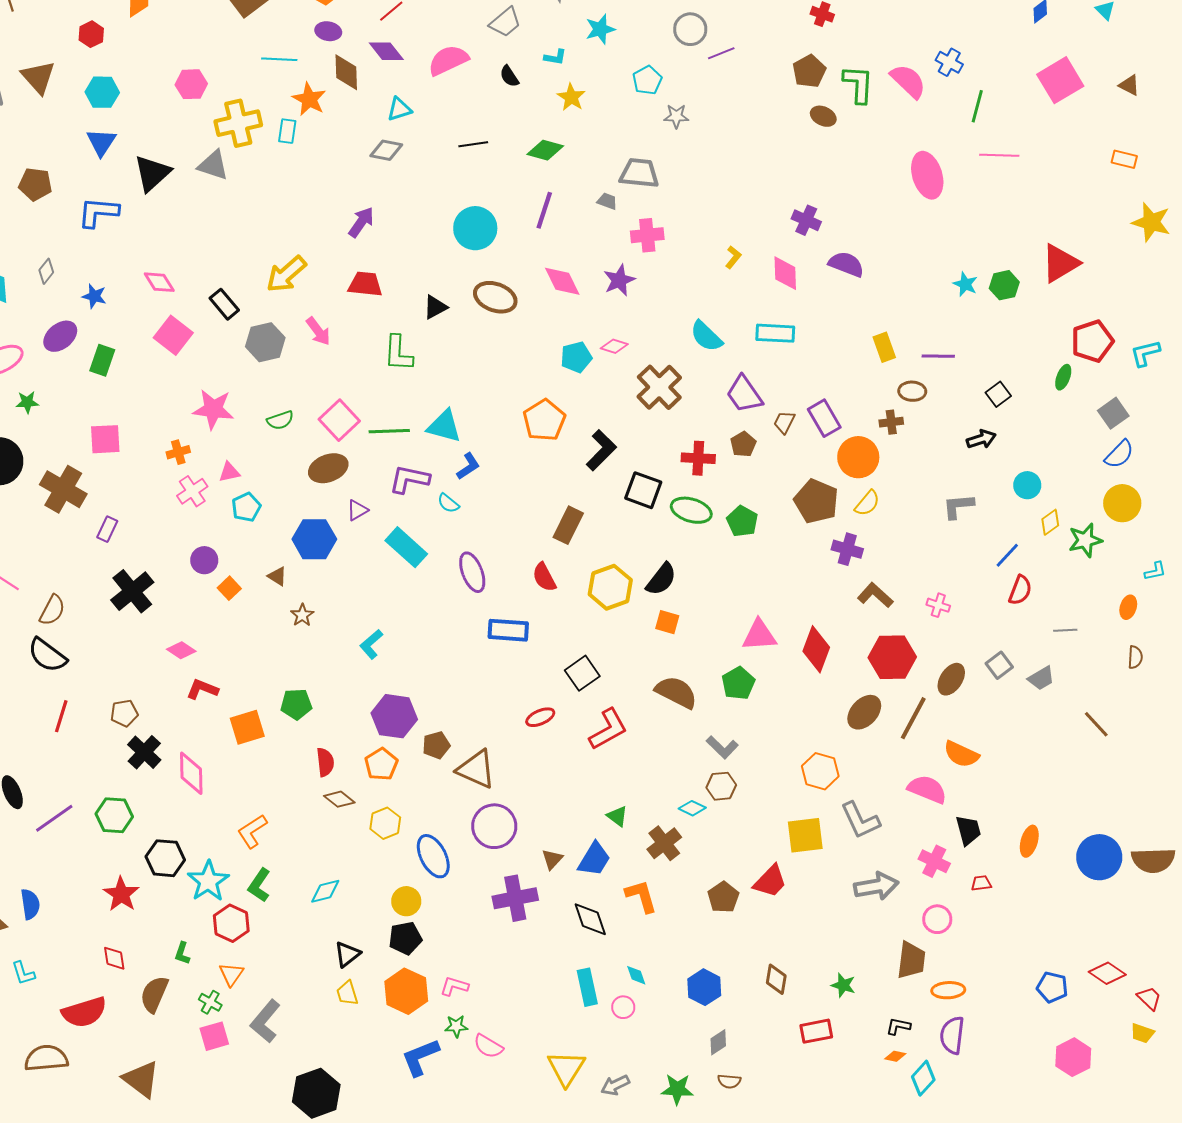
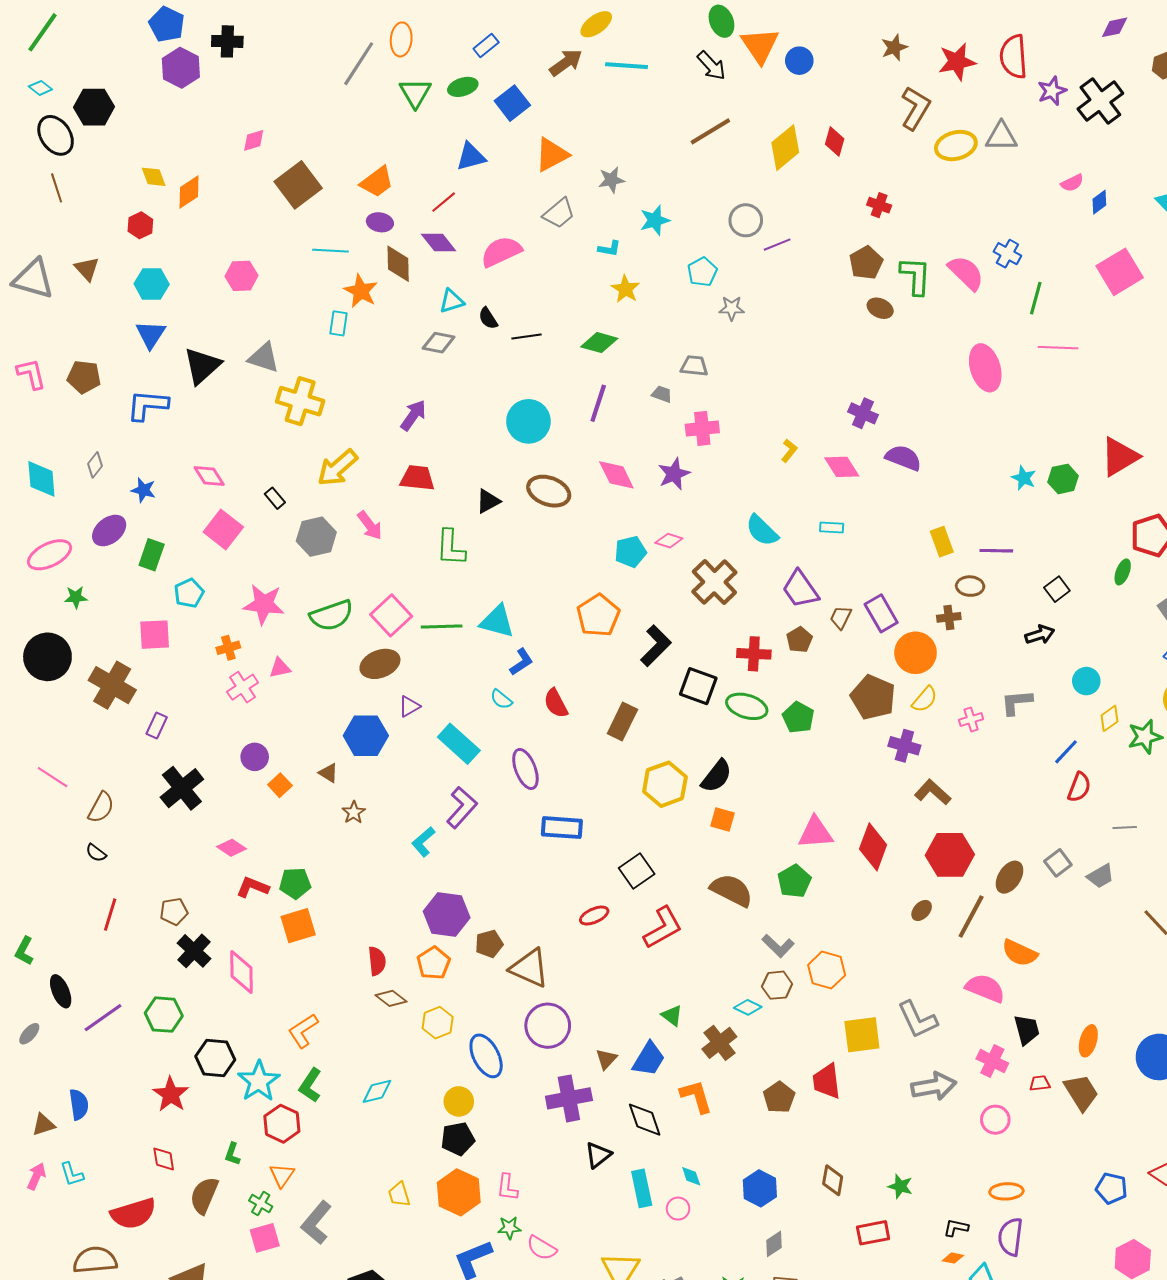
black semicircle: (509, 76) -> (488, 318), moved
brown triangle: (38, 77) -> (87, 269), size x0.7
yellow cross: (238, 123) -> (300, 401), moved, turned 30
gray trapezoid: (639, 173) -> (694, 366), size x0.7
pink diamond: (785, 273) -> (842, 467), turned -30
black rectangle: (224, 304) -> (275, 498), size x0.7
cyan rectangle: (775, 333) -> (832, 527), size x0.6
green semicircle: (280, 420) -> (331, 615), size x1.6
purple L-shape: (409, 479) -> (462, 807), moved, turned 120
cyan pentagon: (246, 507) -> (189, 593), moved
red semicircle: (544, 577) -> (556, 703), moved
pink cross: (938, 605) -> (971, 719), moved, turned -35
black semicircle: (47, 655) -> (96, 853), size x0.5
green pentagon: (296, 704) -> (295, 883), moved
brown ellipse: (864, 712) -> (922, 910), size x0.6
orange hexagon: (820, 771) -> (827, 970), moved
red trapezoid: (770, 881) -> (827, 1081), turned 129
black triangle: (347, 954) -> (598, 1155), moved
brown trapezoid: (911, 960) -> (1081, 1092), moved, turned -39
pink L-shape: (454, 986) -> (507, 1187), turned -100

